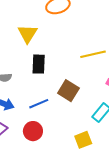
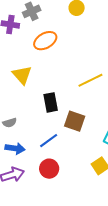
black rectangle: (39, 64) -> (51, 102), moved

